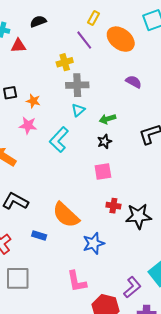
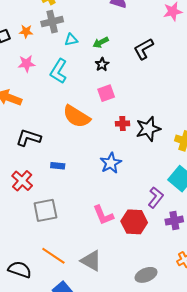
gray cross: (77, 85) -> (52, 22), moved
orange star: (33, 101) -> (26, 31), moved
cyan triangle: (78, 110) -> (71, 40), turned 40
orange semicircle: (66, 215) -> (76, 116), moved
pink L-shape: (77, 281) -> (103, 215), moved

